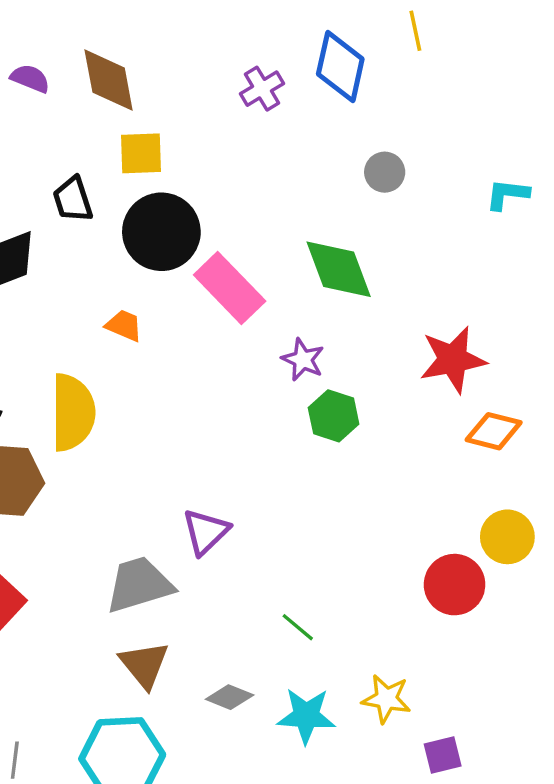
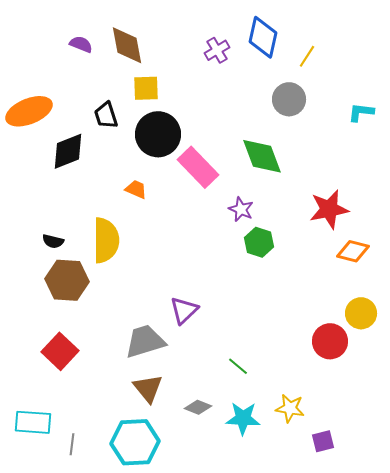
yellow line: (415, 31) -> (307, 56), moved, turned 45
gray circle: (385, 172) -> (289, 99), size x1.4

